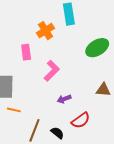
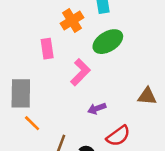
green ellipse: (97, 48) -> (108, 42), moved
orange line: (14, 110) -> (32, 123), turned 32

